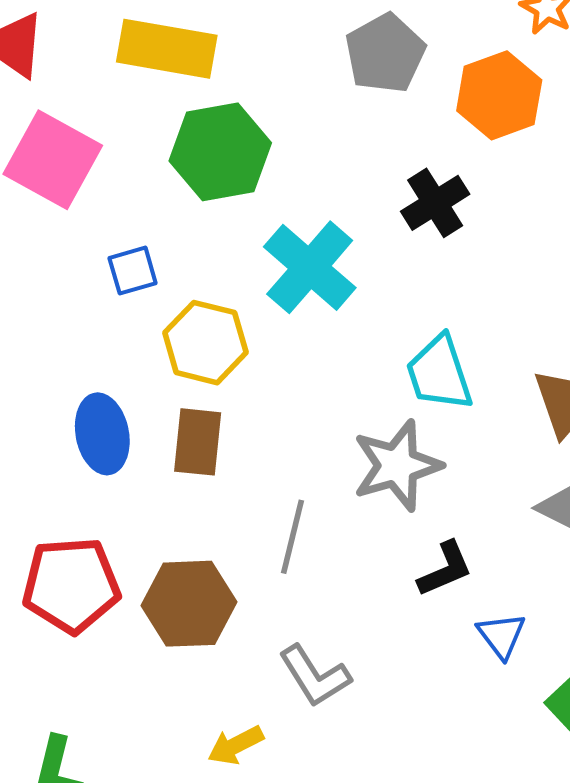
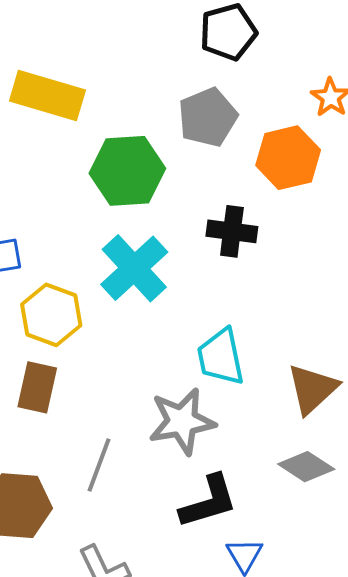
green hexagon: (220, 152) -> (127, 171), moved
black cross: (435, 203) -> (232, 231), turned 33
black L-shape: (445, 569) -> (209, 502), size x1.4

